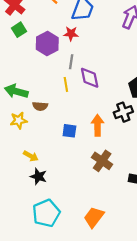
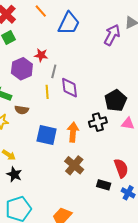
red star: (71, 34) -> (41, 55), moved
purple hexagon: (47, 44) -> (22, 69), moved
blue square: (69, 131) -> (47, 135), size x1.5

